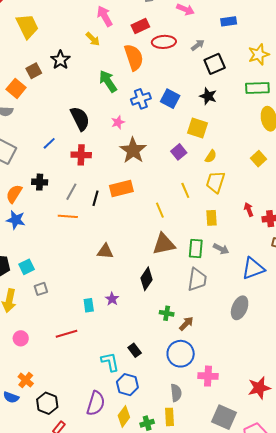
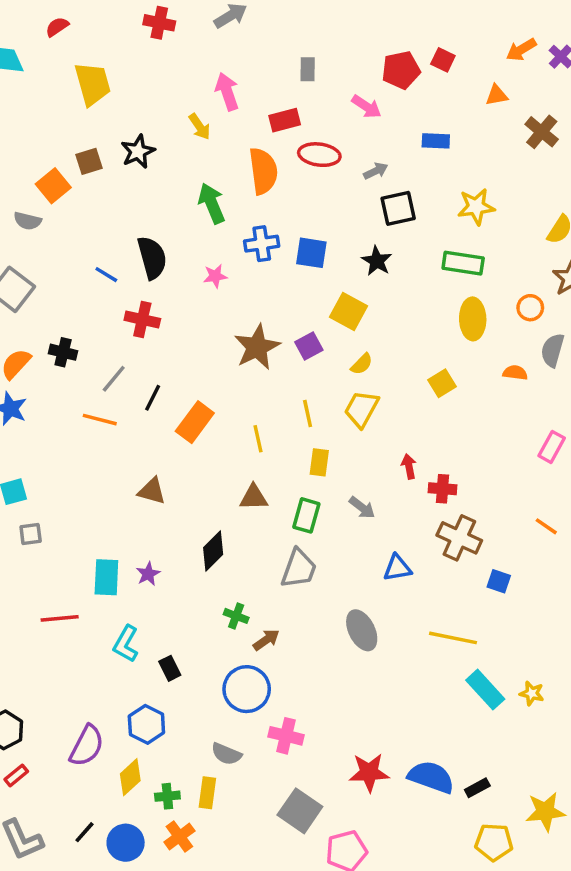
blue square: (170, 99) -> (311, 253), turned -30
blue line: (49, 143) -> (106, 275), moved, turned 64
brown star: (133, 150) -> (257, 347), moved
orange rectangle: (121, 188) -> (195, 422), moved, turned -50
yellow rectangle: (211, 218) -> (319, 462), moved
brown triangle: (164, 244) -> (254, 497), size x0.7
gray arrow: (221, 249) -> (362, 508), moved
blue triangle: (253, 268) -> (397, 568), size x0.7
cyan rectangle: (89, 305) -> (106, 577), size x1.5
gray ellipse: (240, 308) -> (362, 630), turned -60
cyan L-shape: (110, 362) -> (126, 644), moved, turned -150
gray semicircle: (176, 393) -> (226, 754), turned 108

